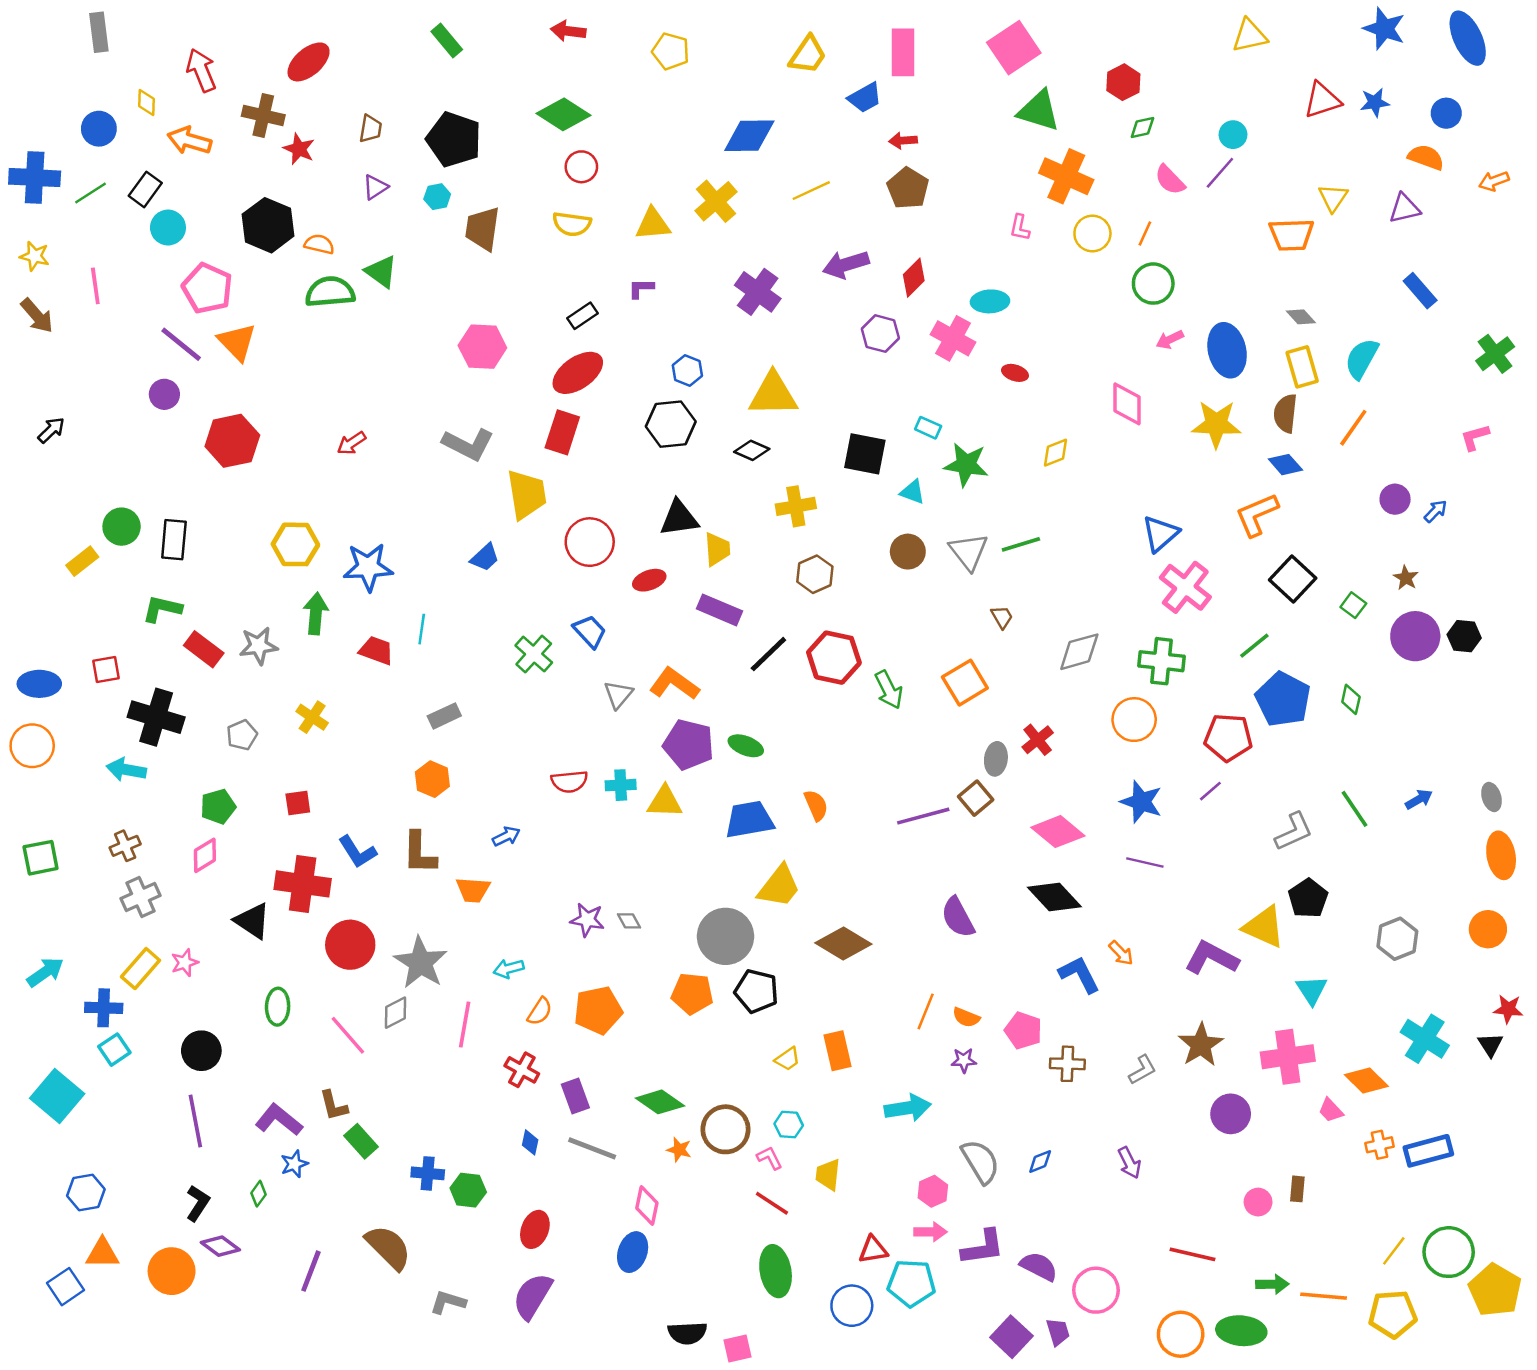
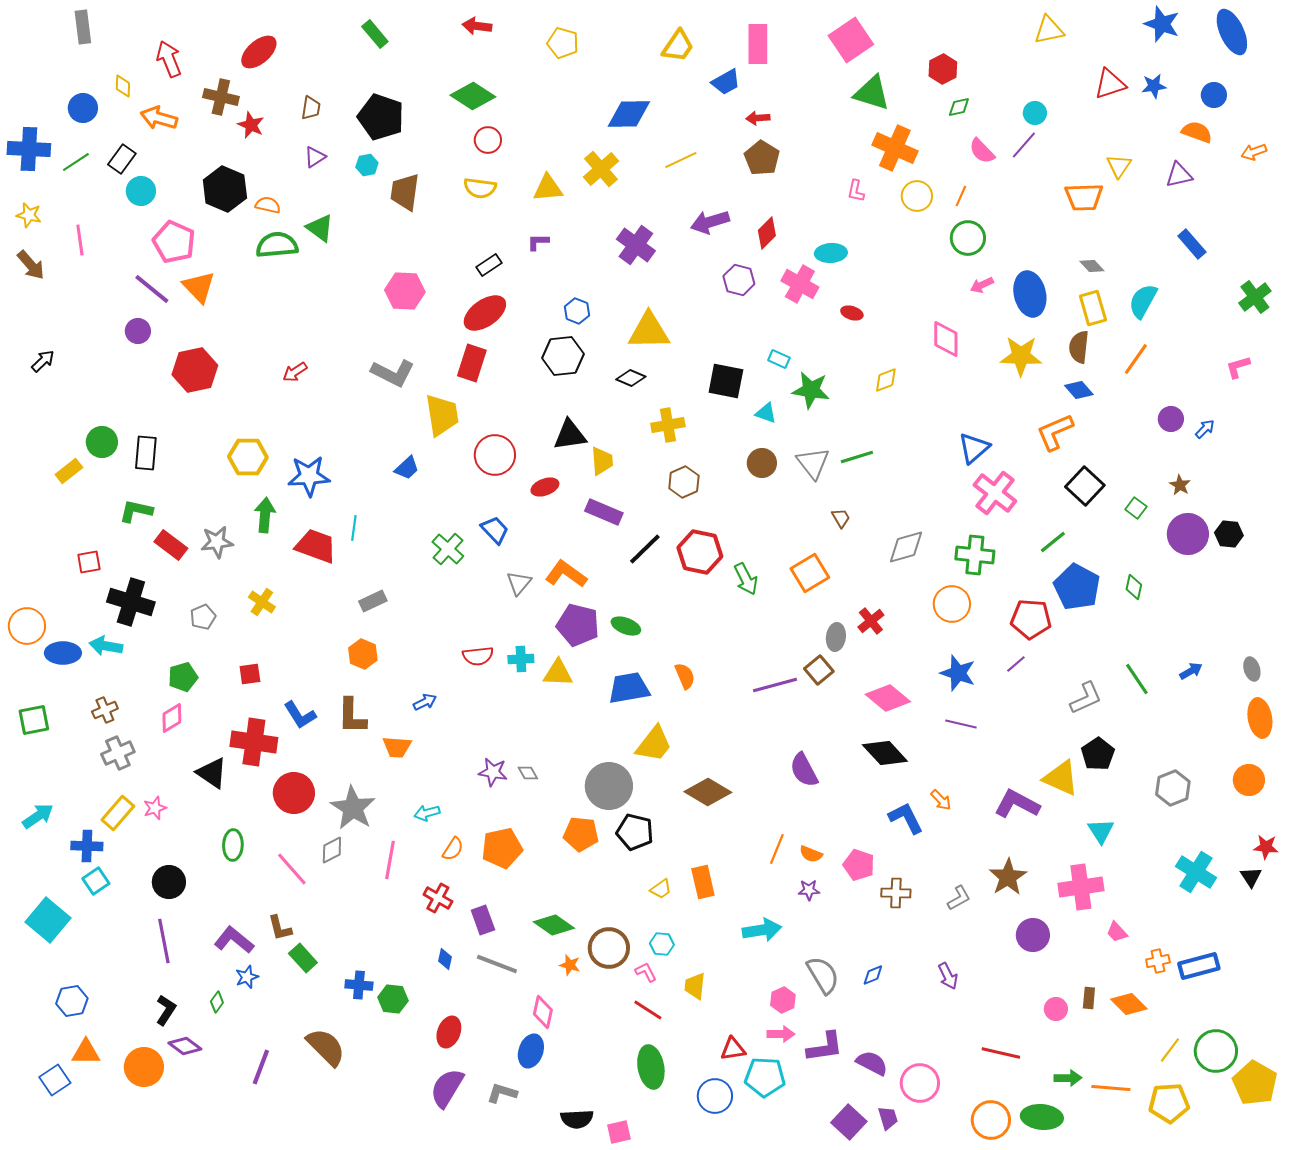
red trapezoid: (376, 650) -> (316, 546), size x1.4
blue ellipse: (39, 684) -> (63, 653), moved
orange diamond: (1366, 1081) -> (1129, 1004), moved
gray L-shape: (448, 1302) -> (502, 1093), moved

